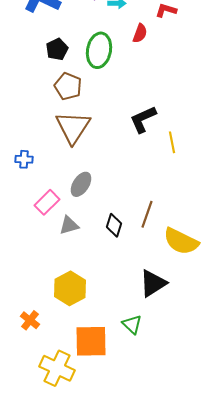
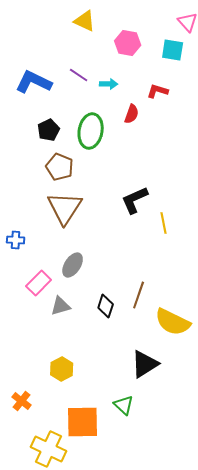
yellow hexagon: (70, 288) -> (62, 369), size x0.7

